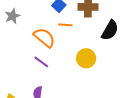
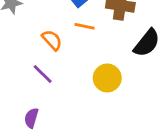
orange semicircle: (44, 38) -> (52, 40), size x0.7

